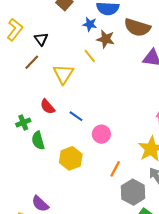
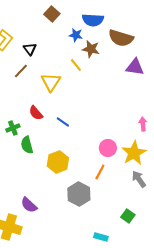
pink circle: (101, 134) -> (108, 148), moved
gray hexagon: (133, 192) -> (79, 194), moved

